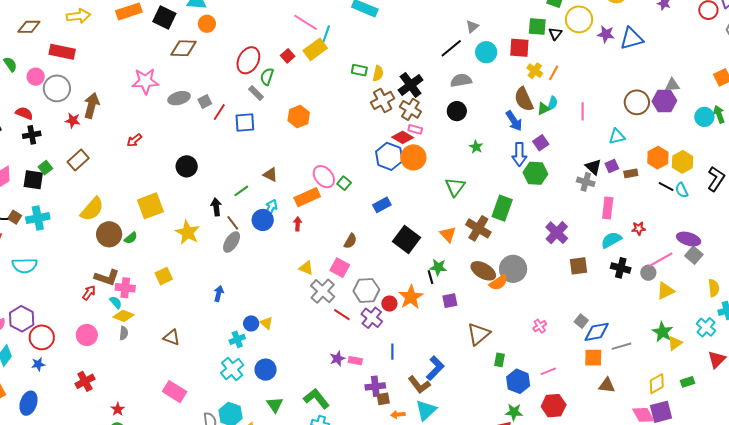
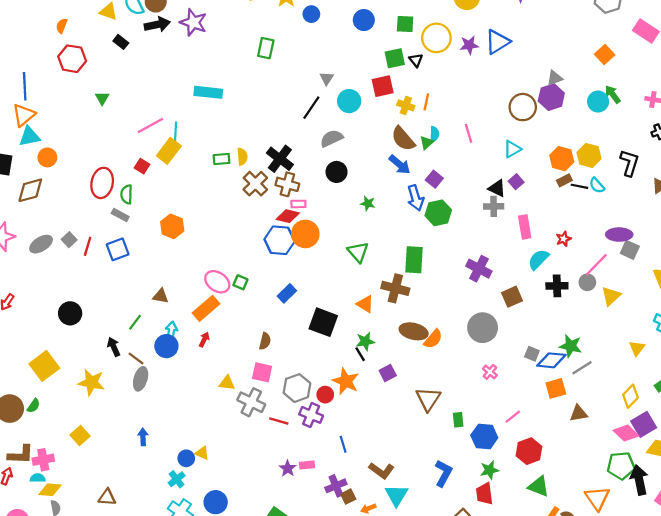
pink line: (306, 22) -> (150, 125), turned -45
brown rectangle: (631, 173) -> (564, 180), moved
red arrow: (298, 224) -> (204, 339), turned 40
gray circle: (513, 269) -> (483, 328), moved
cyan semicircle: (116, 302) -> (38, 478), turned -32
blue diamond: (597, 332) -> (551, 360), turned 32
green star: (663, 332) -> (571, 346), moved
blue L-shape: (435, 368) -> (443, 473), moved

